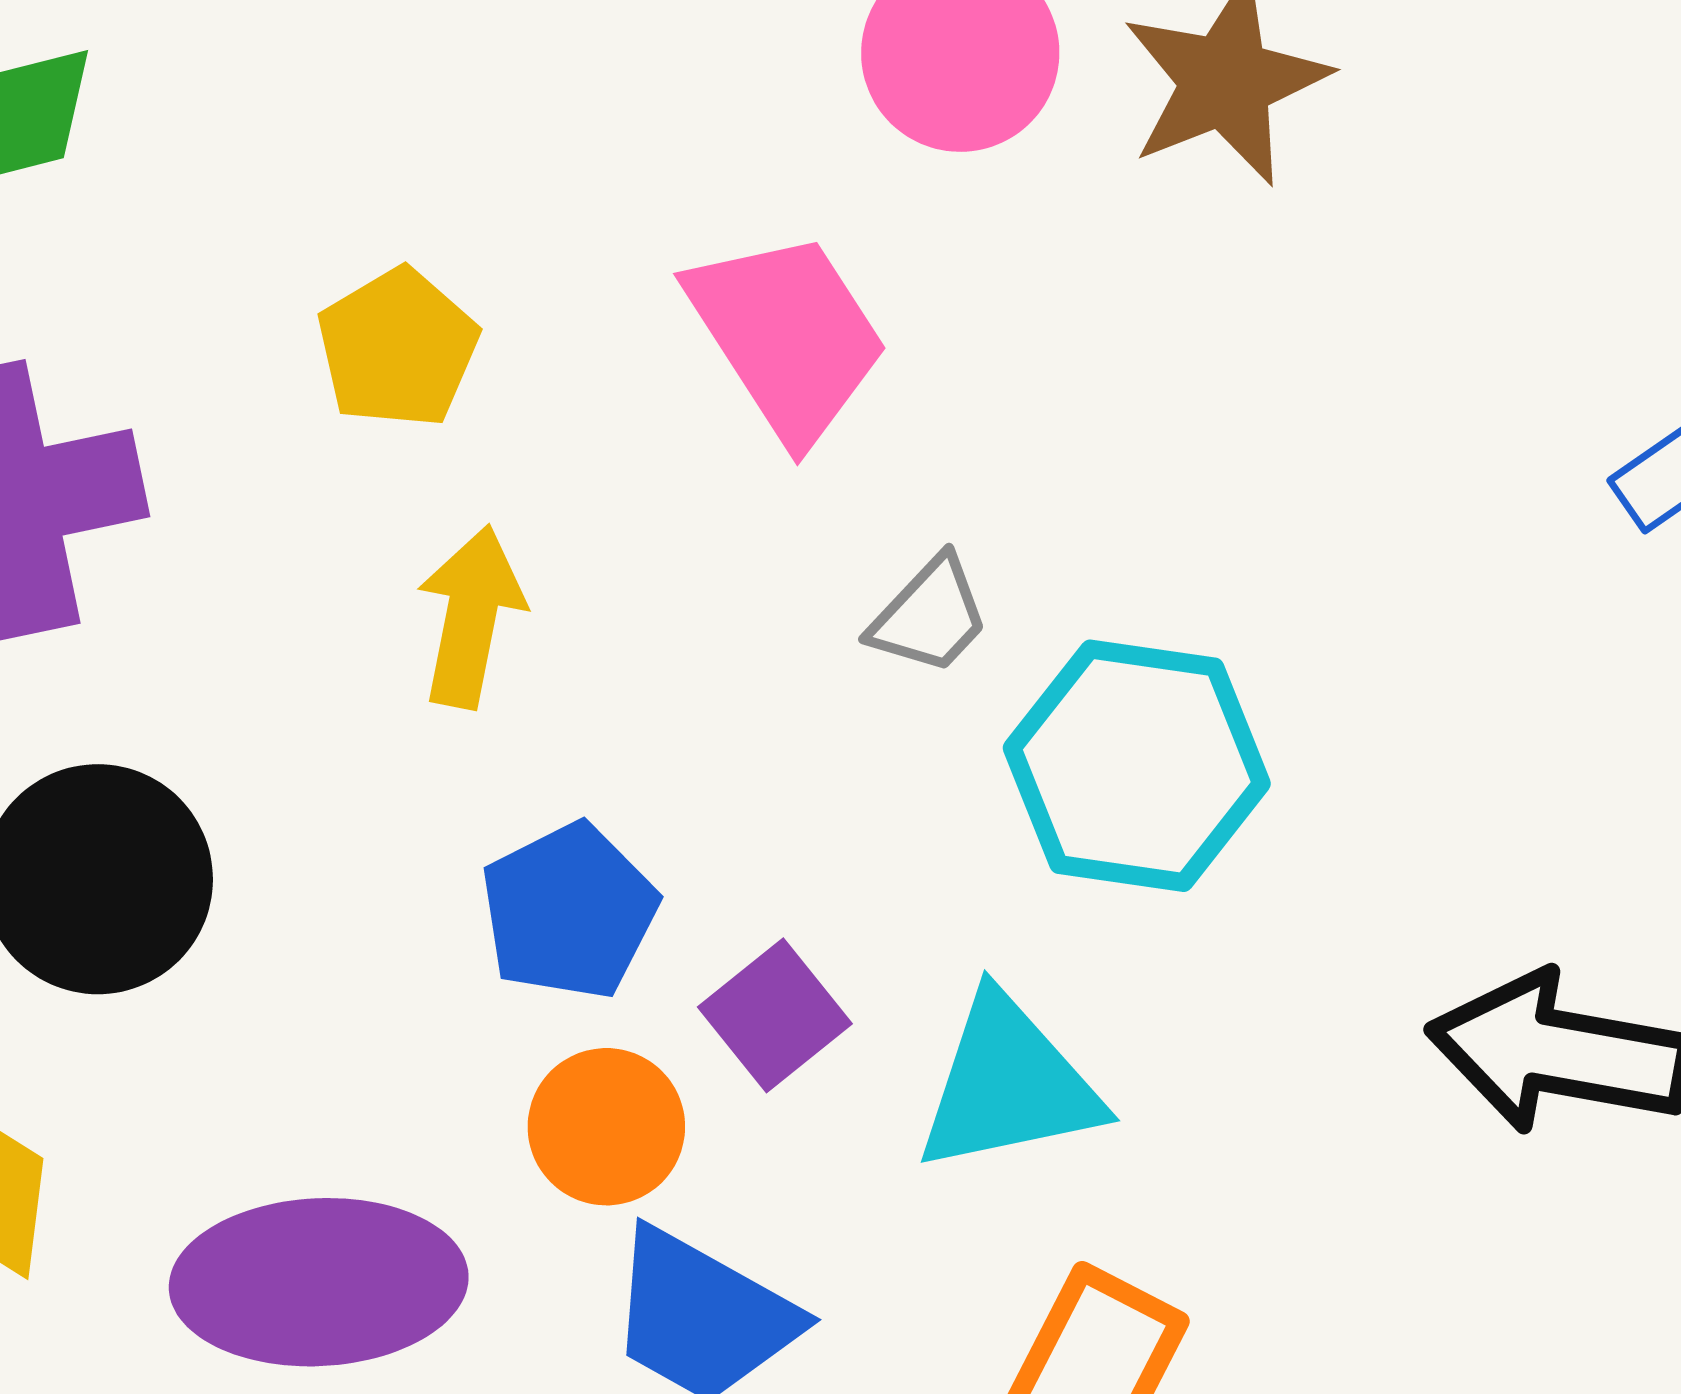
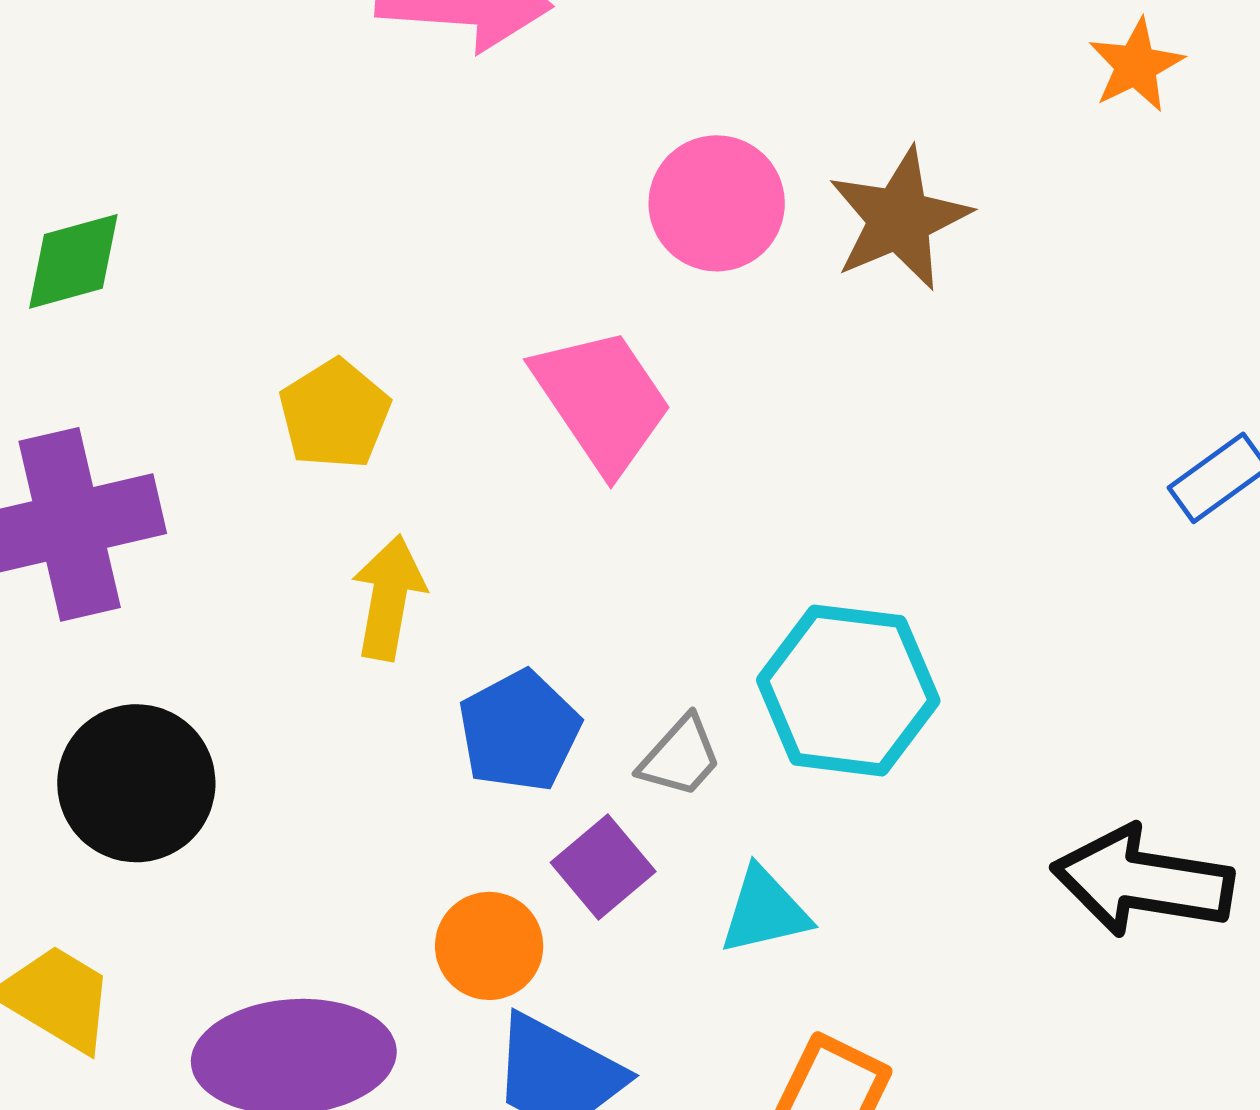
gray trapezoid: (930, 616) -> (680, 757), moved
blue pentagon: (569, 911) -> (519, 731), moved
cyan triangle: (1009, 1084) -> (765, 911), size x0.7

